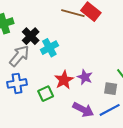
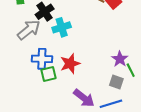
purple star: (85, 77) -> (120, 59), moved
blue cross: (17, 83) -> (42, 59), moved

